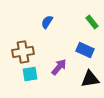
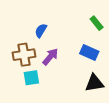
blue semicircle: (47, 22) -> (41, 30), moved
purple arrow: (59, 67) -> (50, 57), moved

